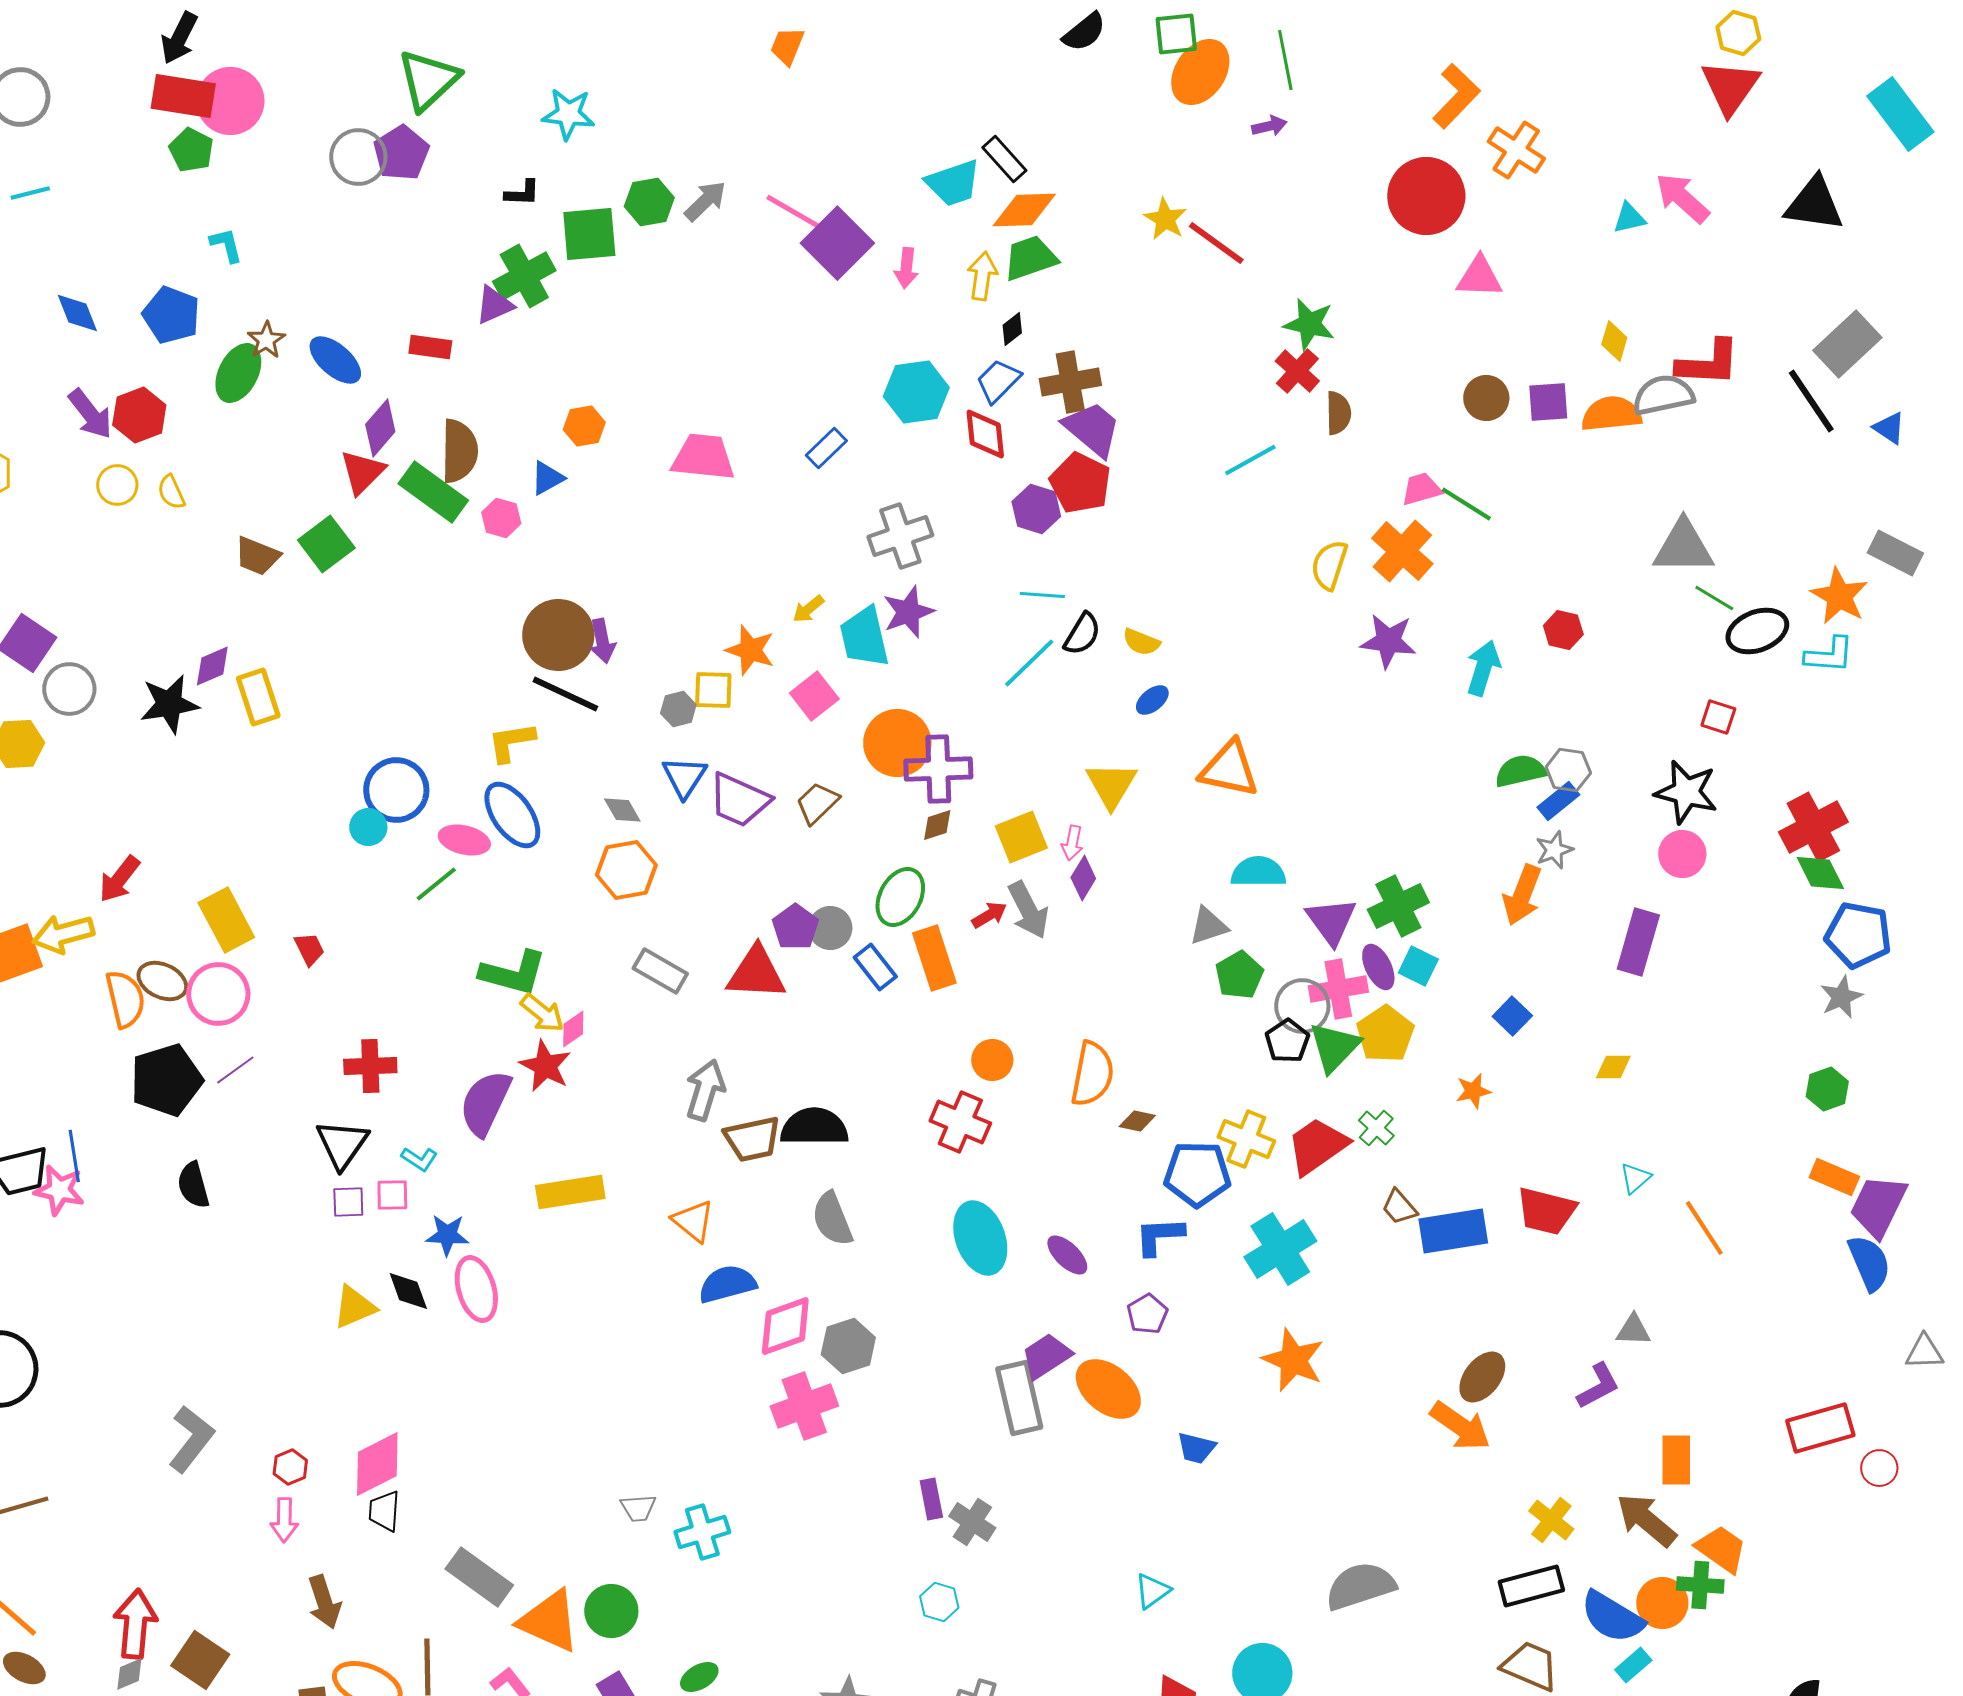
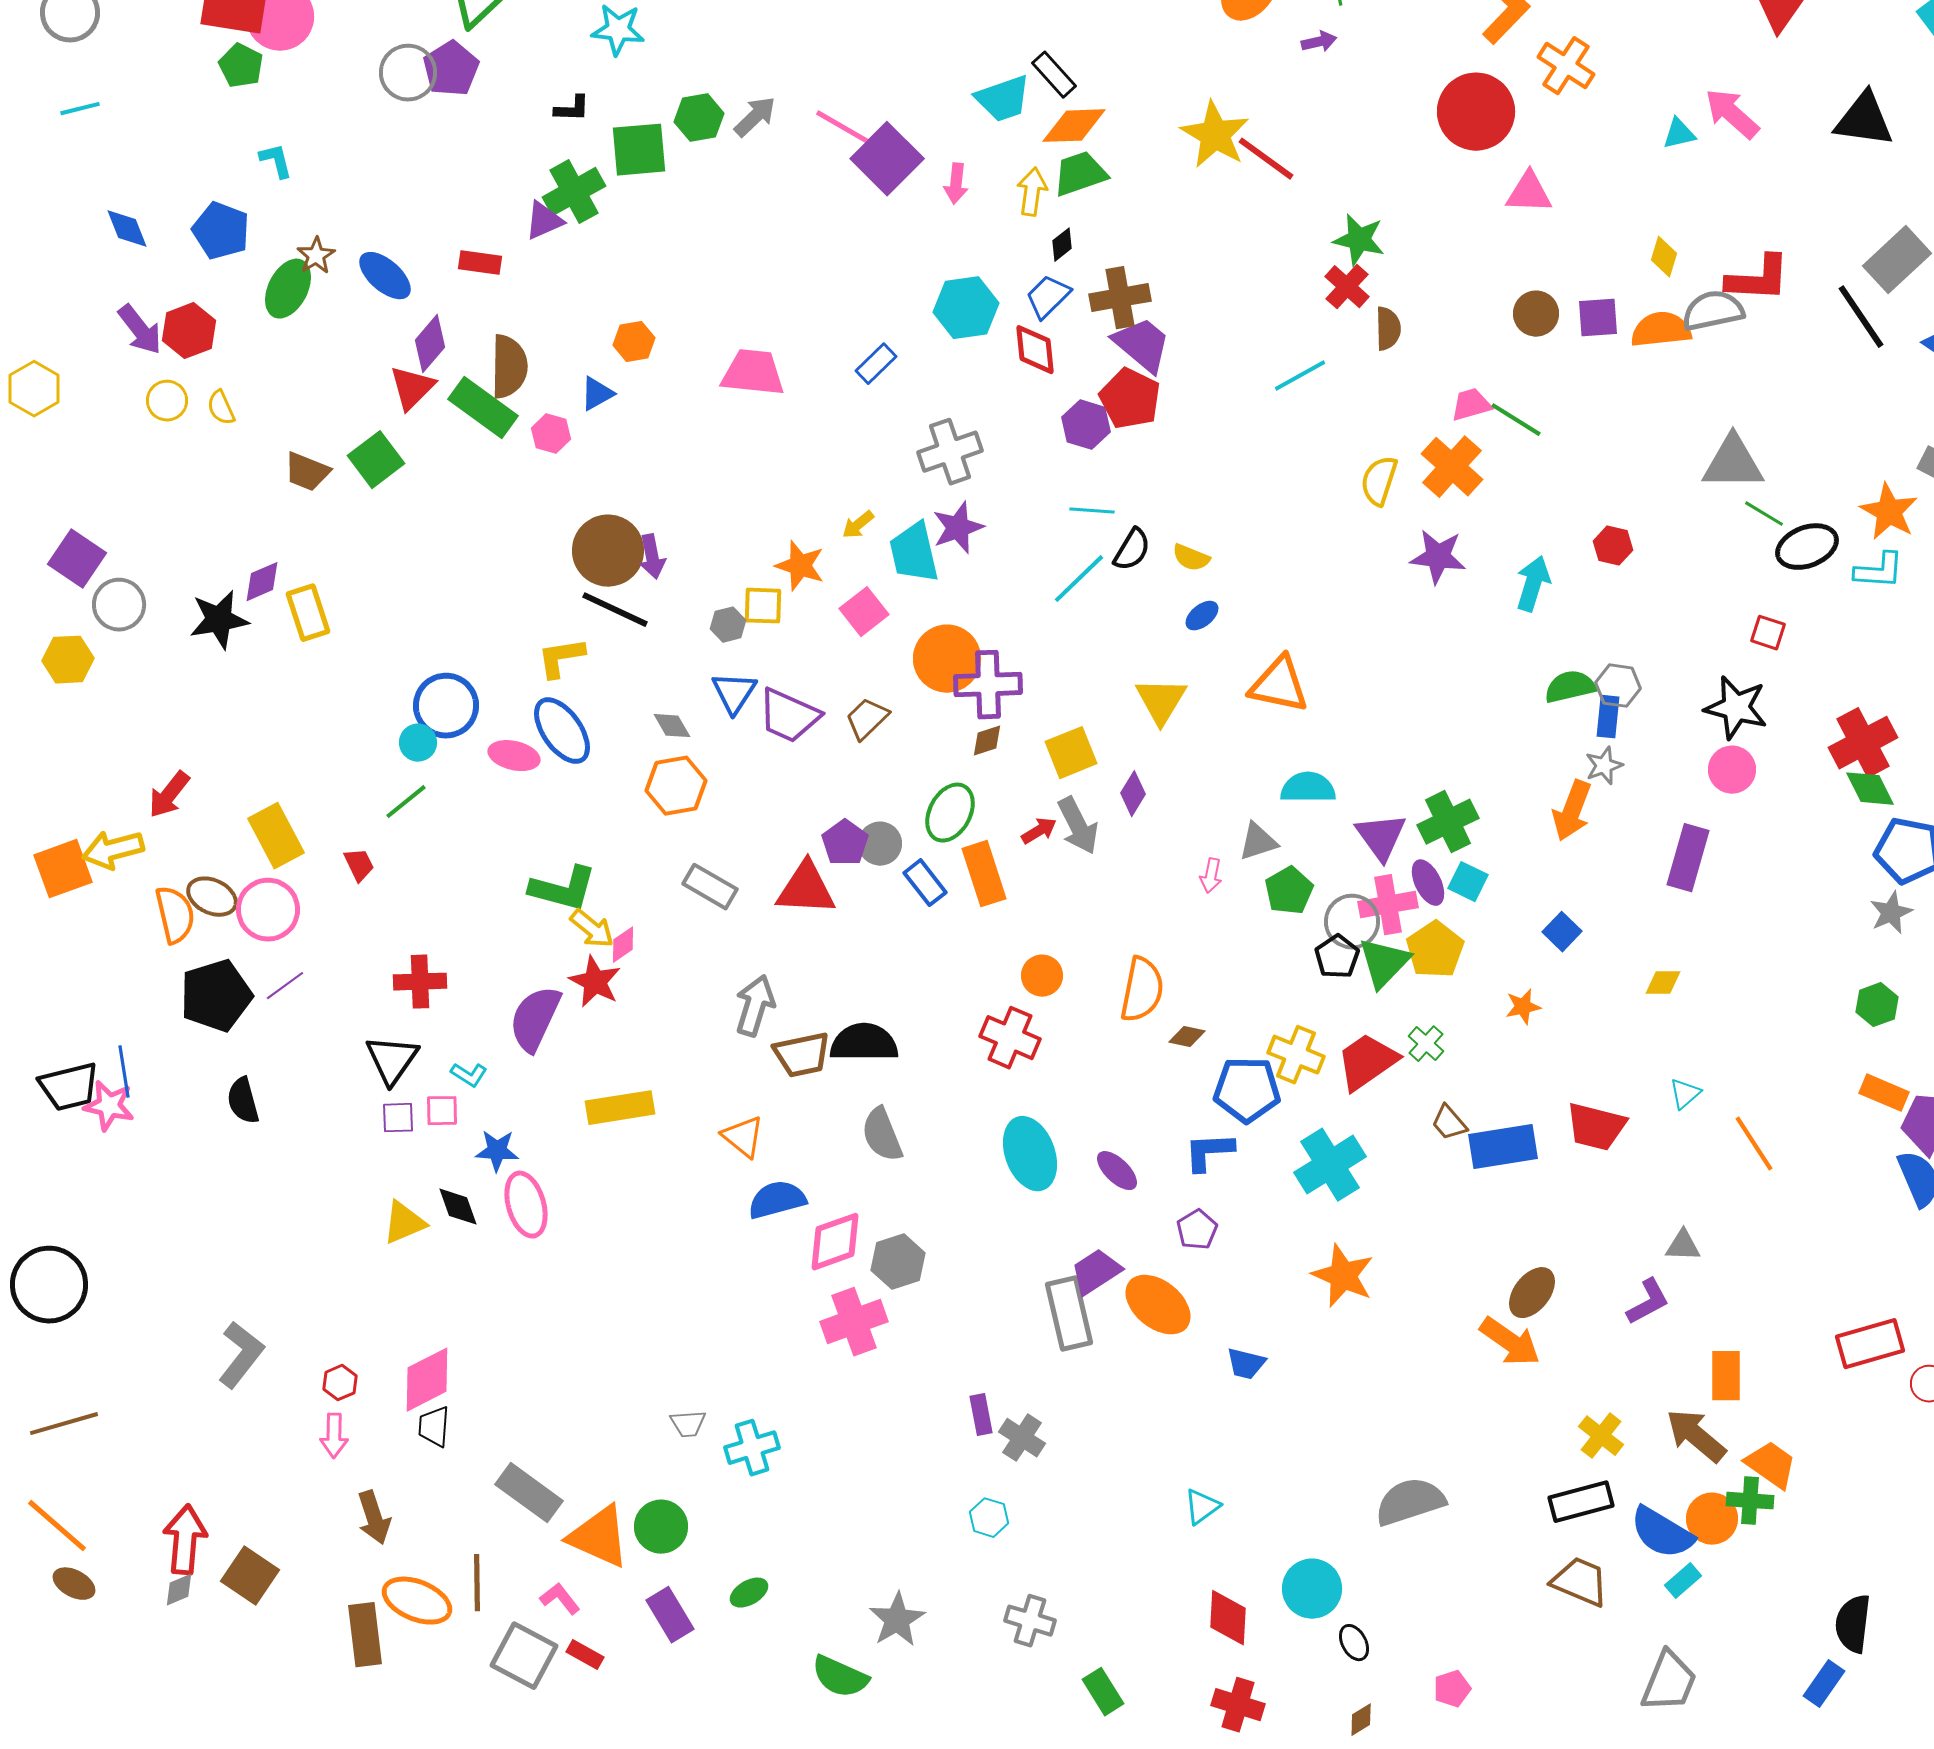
yellow star: (1165, 219) -> (1215, 135), size x1.6
blue rectangle: (1558, 801) -> (1608, 717), turned -45
pink arrow: (1072, 843) -> (1211, 876), moved
green line: (436, 884) -> (406, 802), moved

